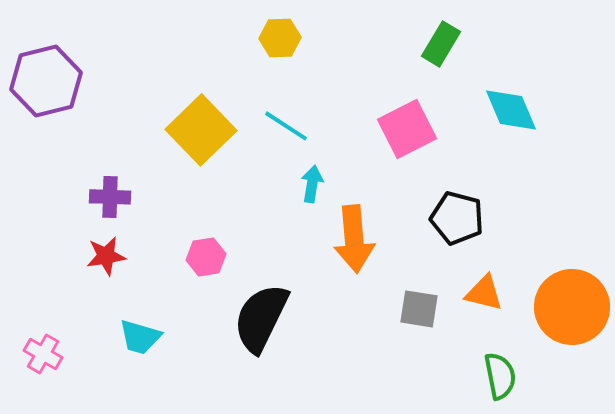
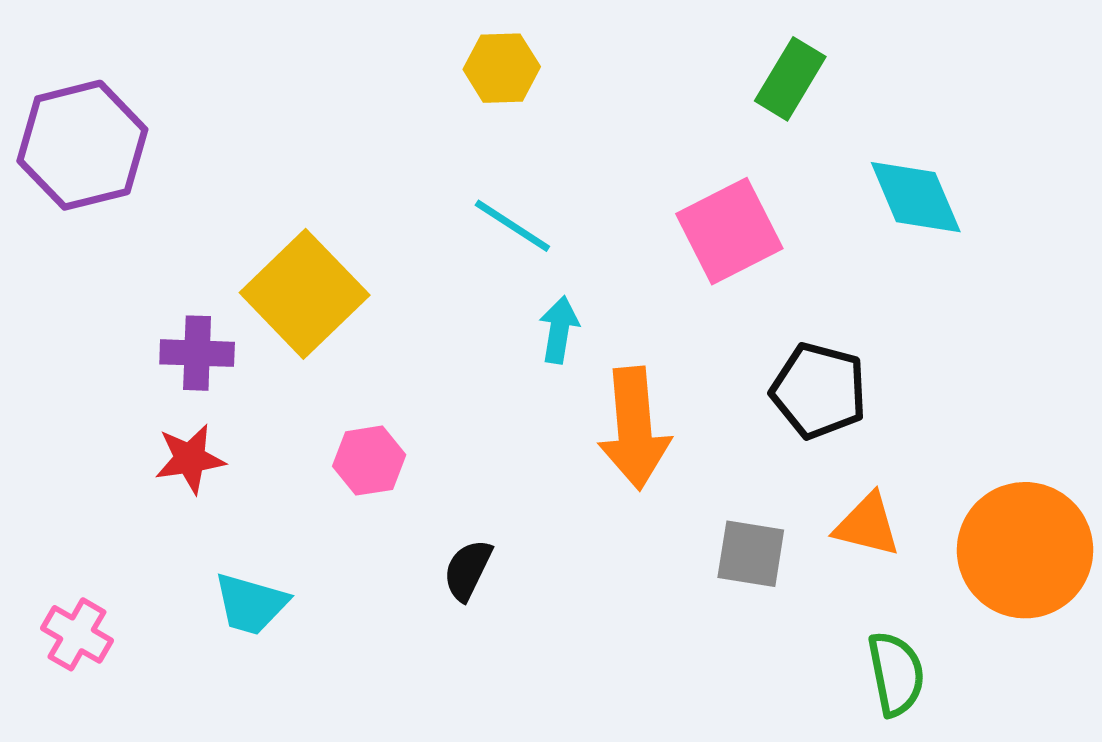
yellow square: (201, 130) -> (305, 294), moved
black semicircle: (261, 318) -> (468, 570), size x0.5

